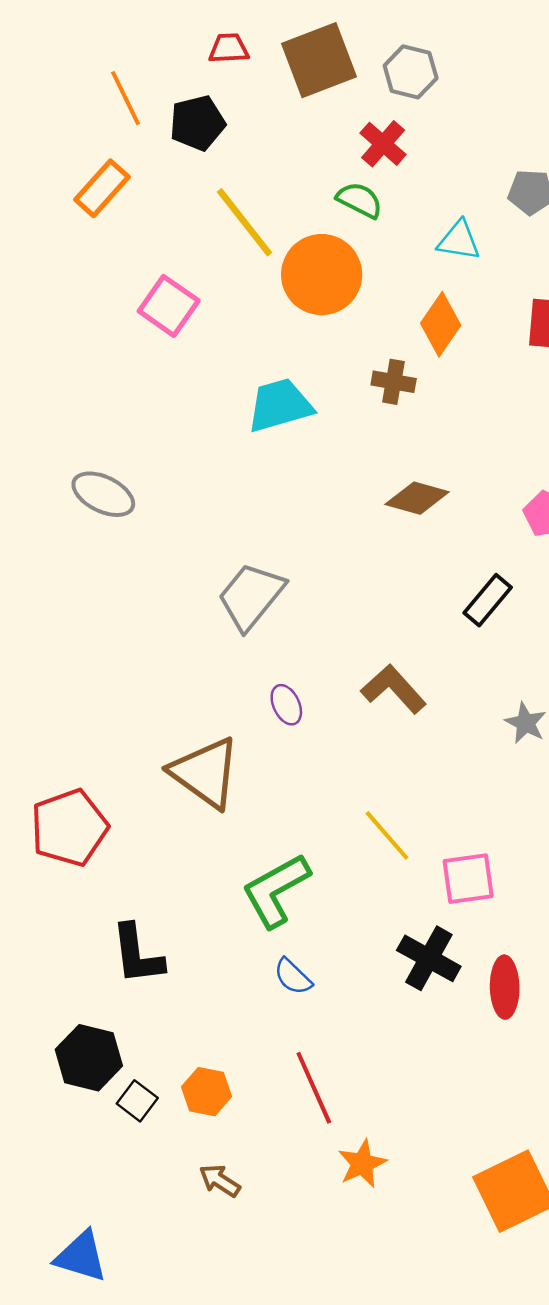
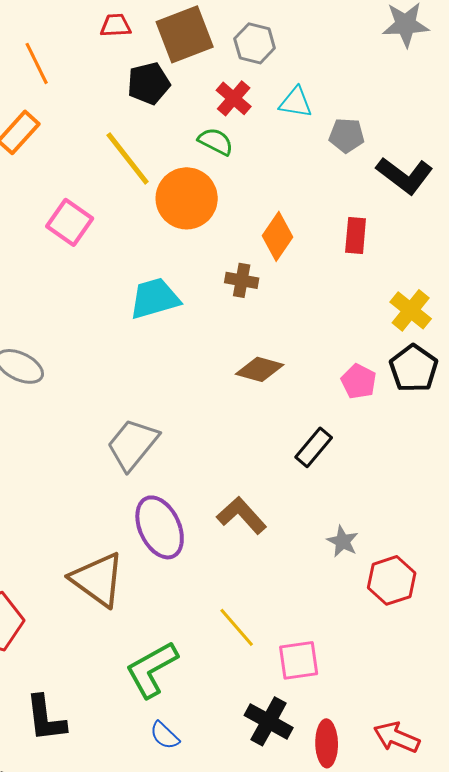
black pentagon: (197, 123) -> (149, 83), moved
cyan triangle: (459, 241) -> (296, 102), moved
purple ellipse: (286, 705) -> (160, 527), size x2.0

